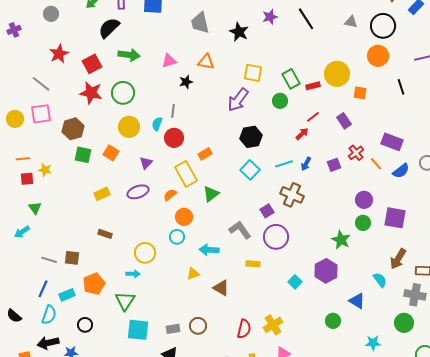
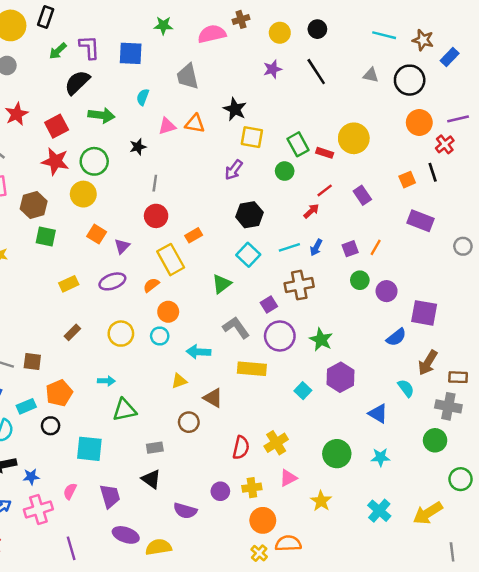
black star: (239, 32) -> (235, 109), moved
orange circle: (378, 56) -> (419, 123), moved
pink triangle: (169, 61) -> (167, 126), moved
black star: (186, 82) -> (138, 147), moved
red rectangle: (313, 86) -> (325, 153), turned 32
black line: (401, 87) -> (433, 172), moved
orange square: (360, 93) -> (407, 180), moved, turned -32
purple arrow: (238, 100) -> (234, 170), size x0.7
cyan semicircle: (157, 124) -> (143, 97), moved
yellow circle: (129, 127) -> (83, 194), moved
orange square: (111, 153) -> (97, 234), moved
red cross: (356, 153) -> (445, 144), moved
orange line: (376, 164) -> (376, 247), moved, turned 72
blue semicircle: (401, 171) -> (396, 337), moved
green triangle: (211, 194) -> (222, 284), moved
brown cross: (292, 195) -> (299, 285), turned -35
green circle: (363, 223) -> (360, 280), moved
brown rectangle: (105, 234) -> (72, 332), turned -64
green star: (341, 240) -> (321, 340), moved
yellow circle: (145, 253) -> (121, 334), moved
yellow rectangle: (253, 264) -> (252, 369), size x1.6
green triangle: (125, 301) -> (125, 410), moved, turned 45
green circle: (333, 321) -> (337, 454), moved, size x1.5
black circle: (85, 325) -> (51, 426), moved
brown circle: (198, 326) -> (189, 422), moved
cyan square: (138, 330) -> (89, 449), moved
cyan star: (373, 343) -> (380, 457), moved

